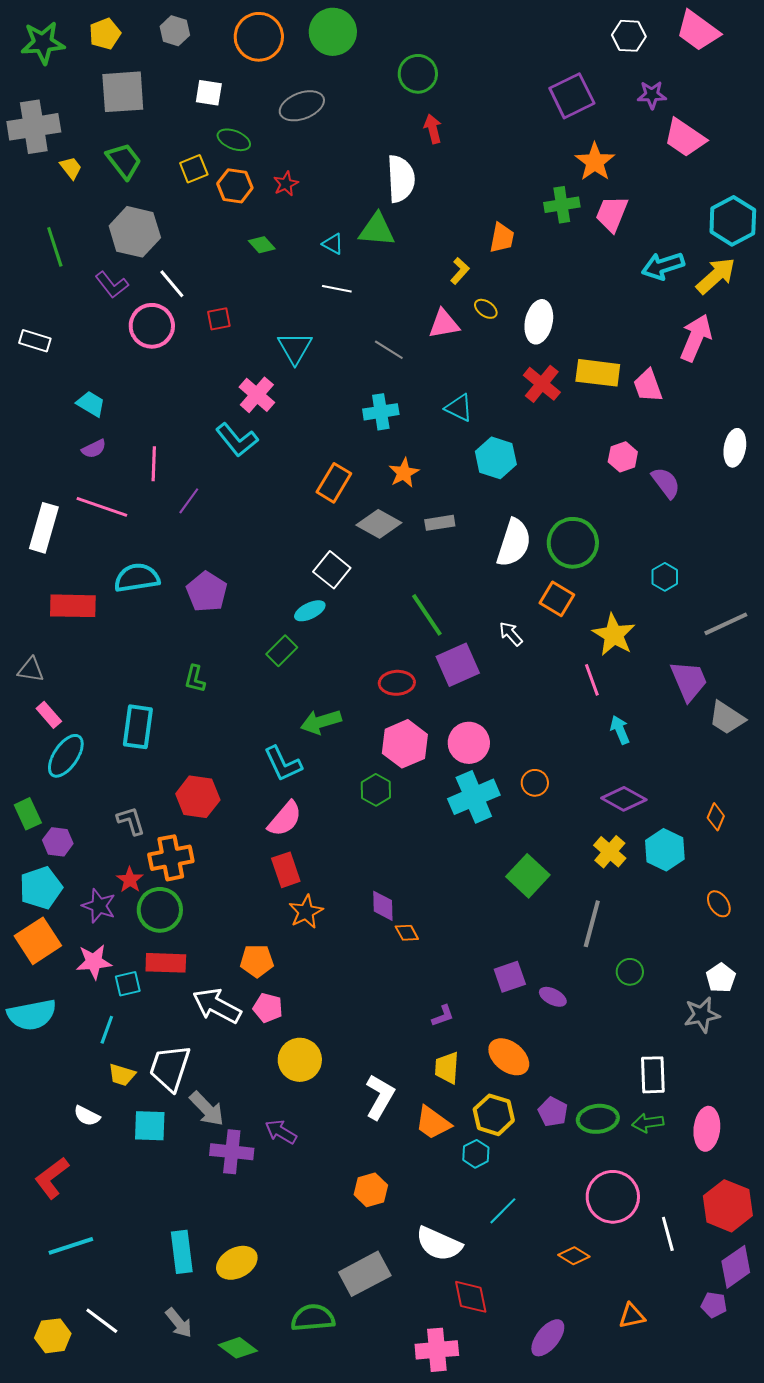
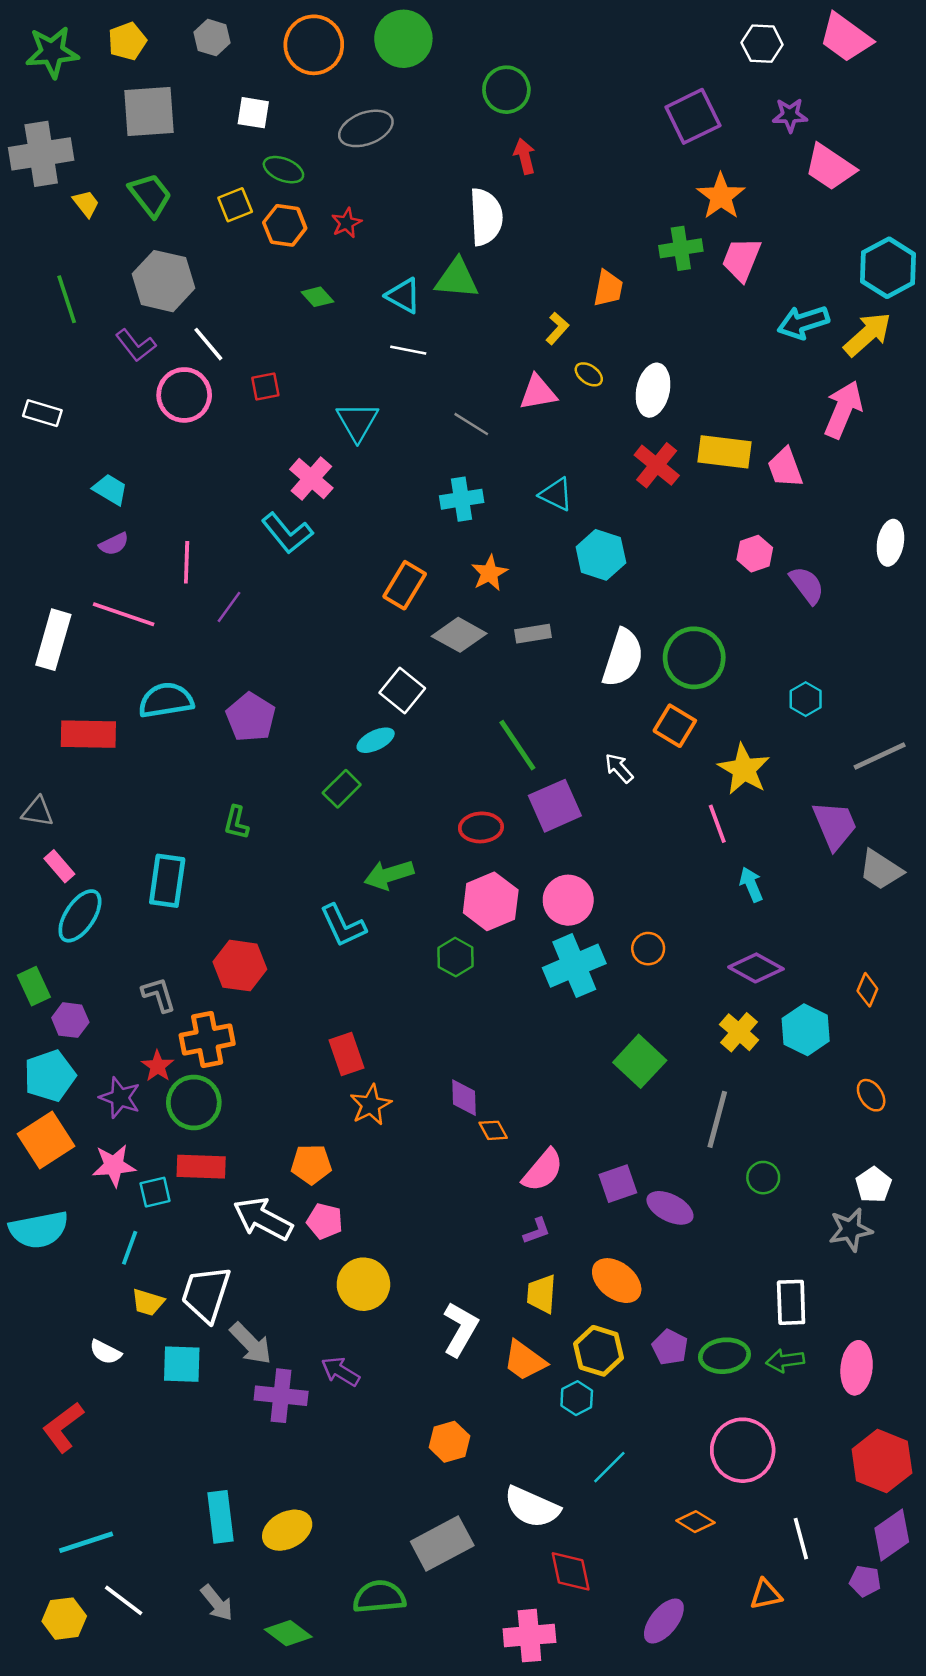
cyan triangle: (333, 244) -> (403, 296), size x1.4
pink semicircle: (285, 819) -> (543, 1170), moved
purple ellipse: (553, 997) -> (670, 1208), size x1.4
white line: (668, 1234) -> (801, 1539), moved
cyan line: (71, 1246) -> (86, 1542), moved

